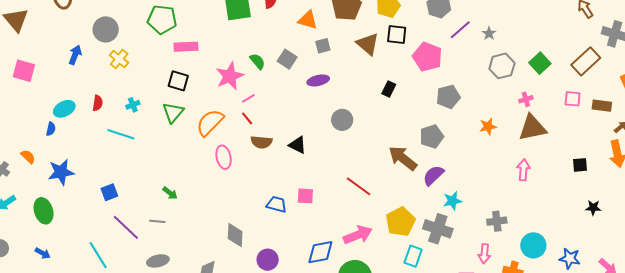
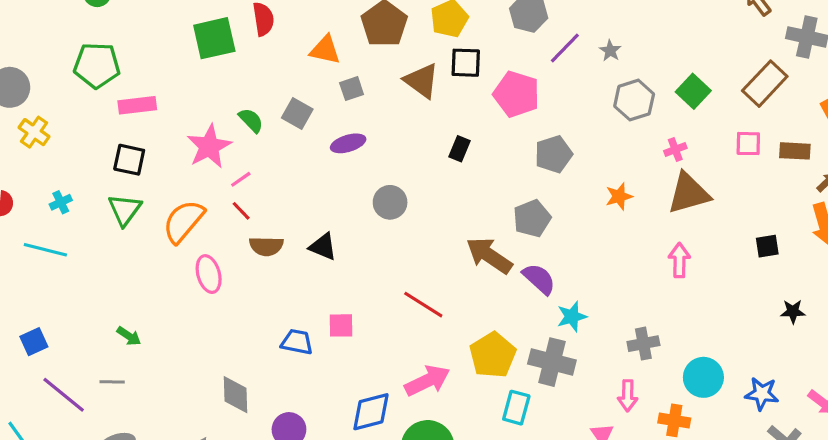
purple semicircle: (433, 175) -> (539, 279), turned 90

